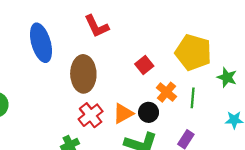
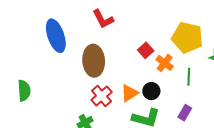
orange cross: (167, 92) -> (165, 63), moved

